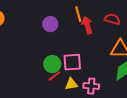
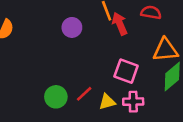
pink square: (72, 62) -> (126, 71), moved, turned 30
green circle: (52, 64) -> (56, 97), moved

